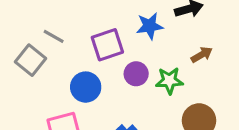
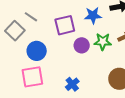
green star: (169, 81) -> (103, 42), moved
blue circle: (86, 87) -> (37, 51), moved

